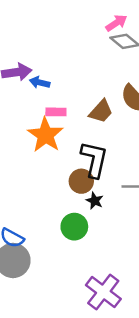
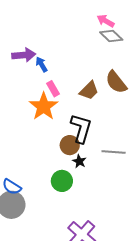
pink arrow: (116, 23) -> (106, 21), turned -120
blue arrow: (40, 82) -> (42, 64), turned 42
pink rectangle: (56, 112) -> (53, 89), turned 56

